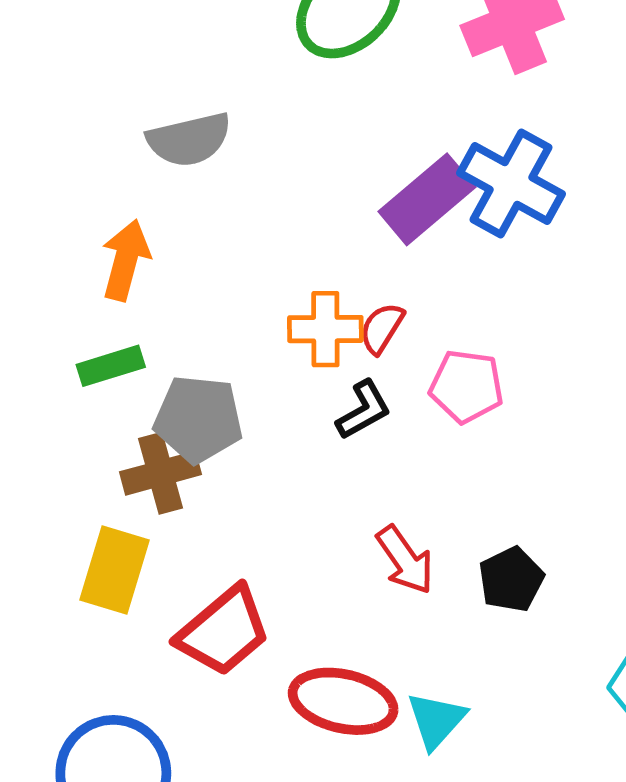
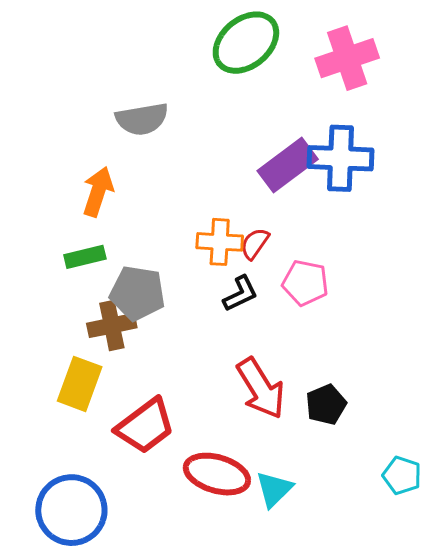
blue cross: (511, 183) -> (341, 158), turned -30
red arrow: (405, 560) -> (261, 388), size x1.4

